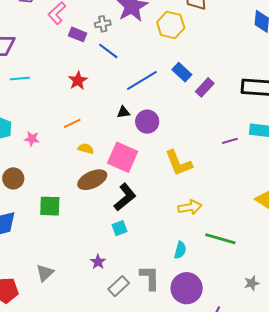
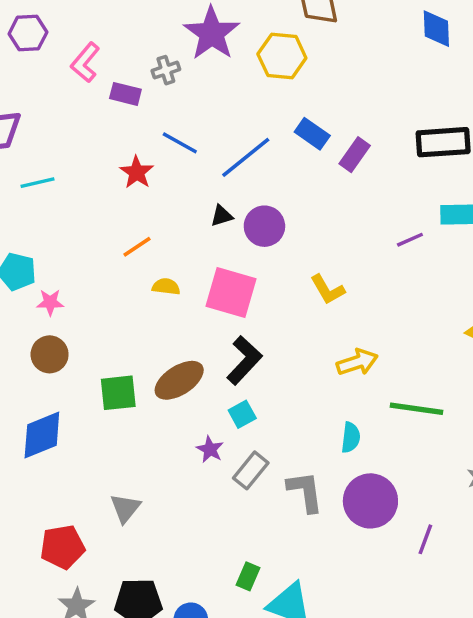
blue line: (108, 51) -> (180, 143), moved
pink star: (32, 139) -> (50, 302), moved
yellow L-shape: (179, 163) -> (328, 290), size x0.7
brown ellipse: (92, 180) -> (179, 380), moved
purple star: (98, 262) -> (210, 449), moved
gray rectangle: (119, 286) -> (251, 470), moved

